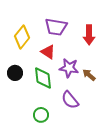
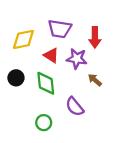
yellow diamond: (22, 37) -> (23, 39), turned 40
purple star: (69, 68) -> (77, 59), moved

